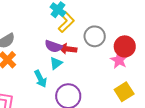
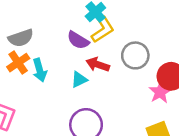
purple semicircle: (53, 46) -> (78, 40), moved
cyan arrow: (40, 79) -> (40, 70), moved

